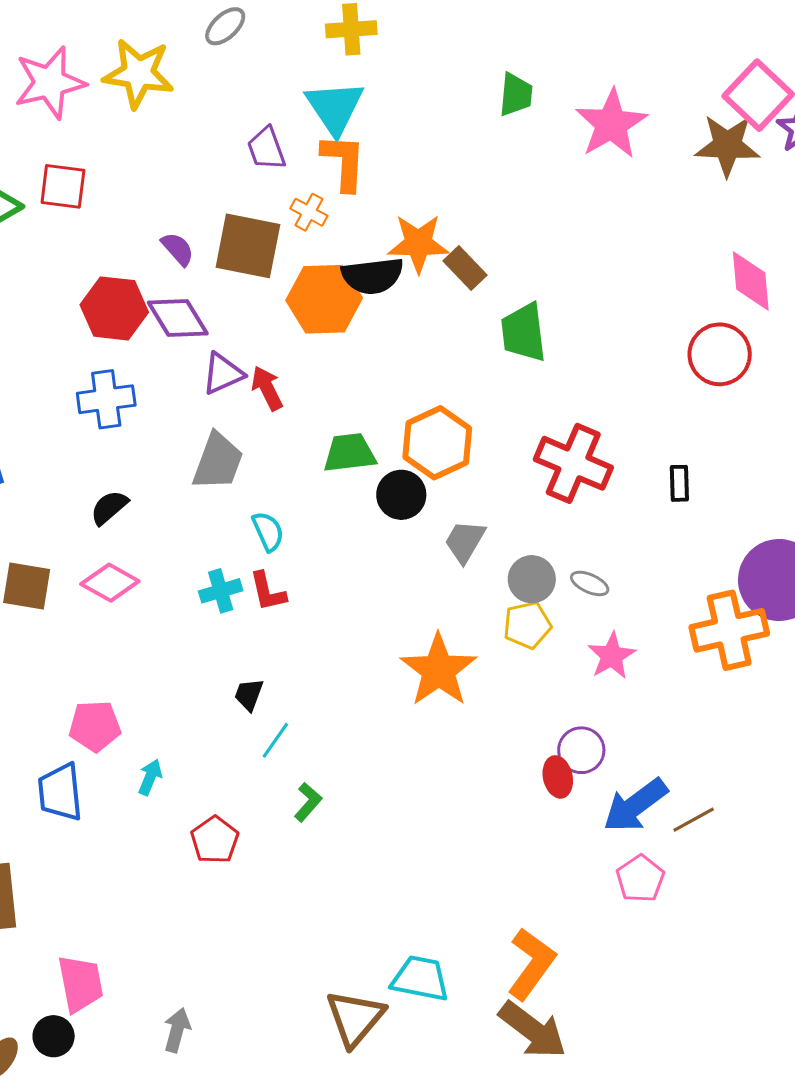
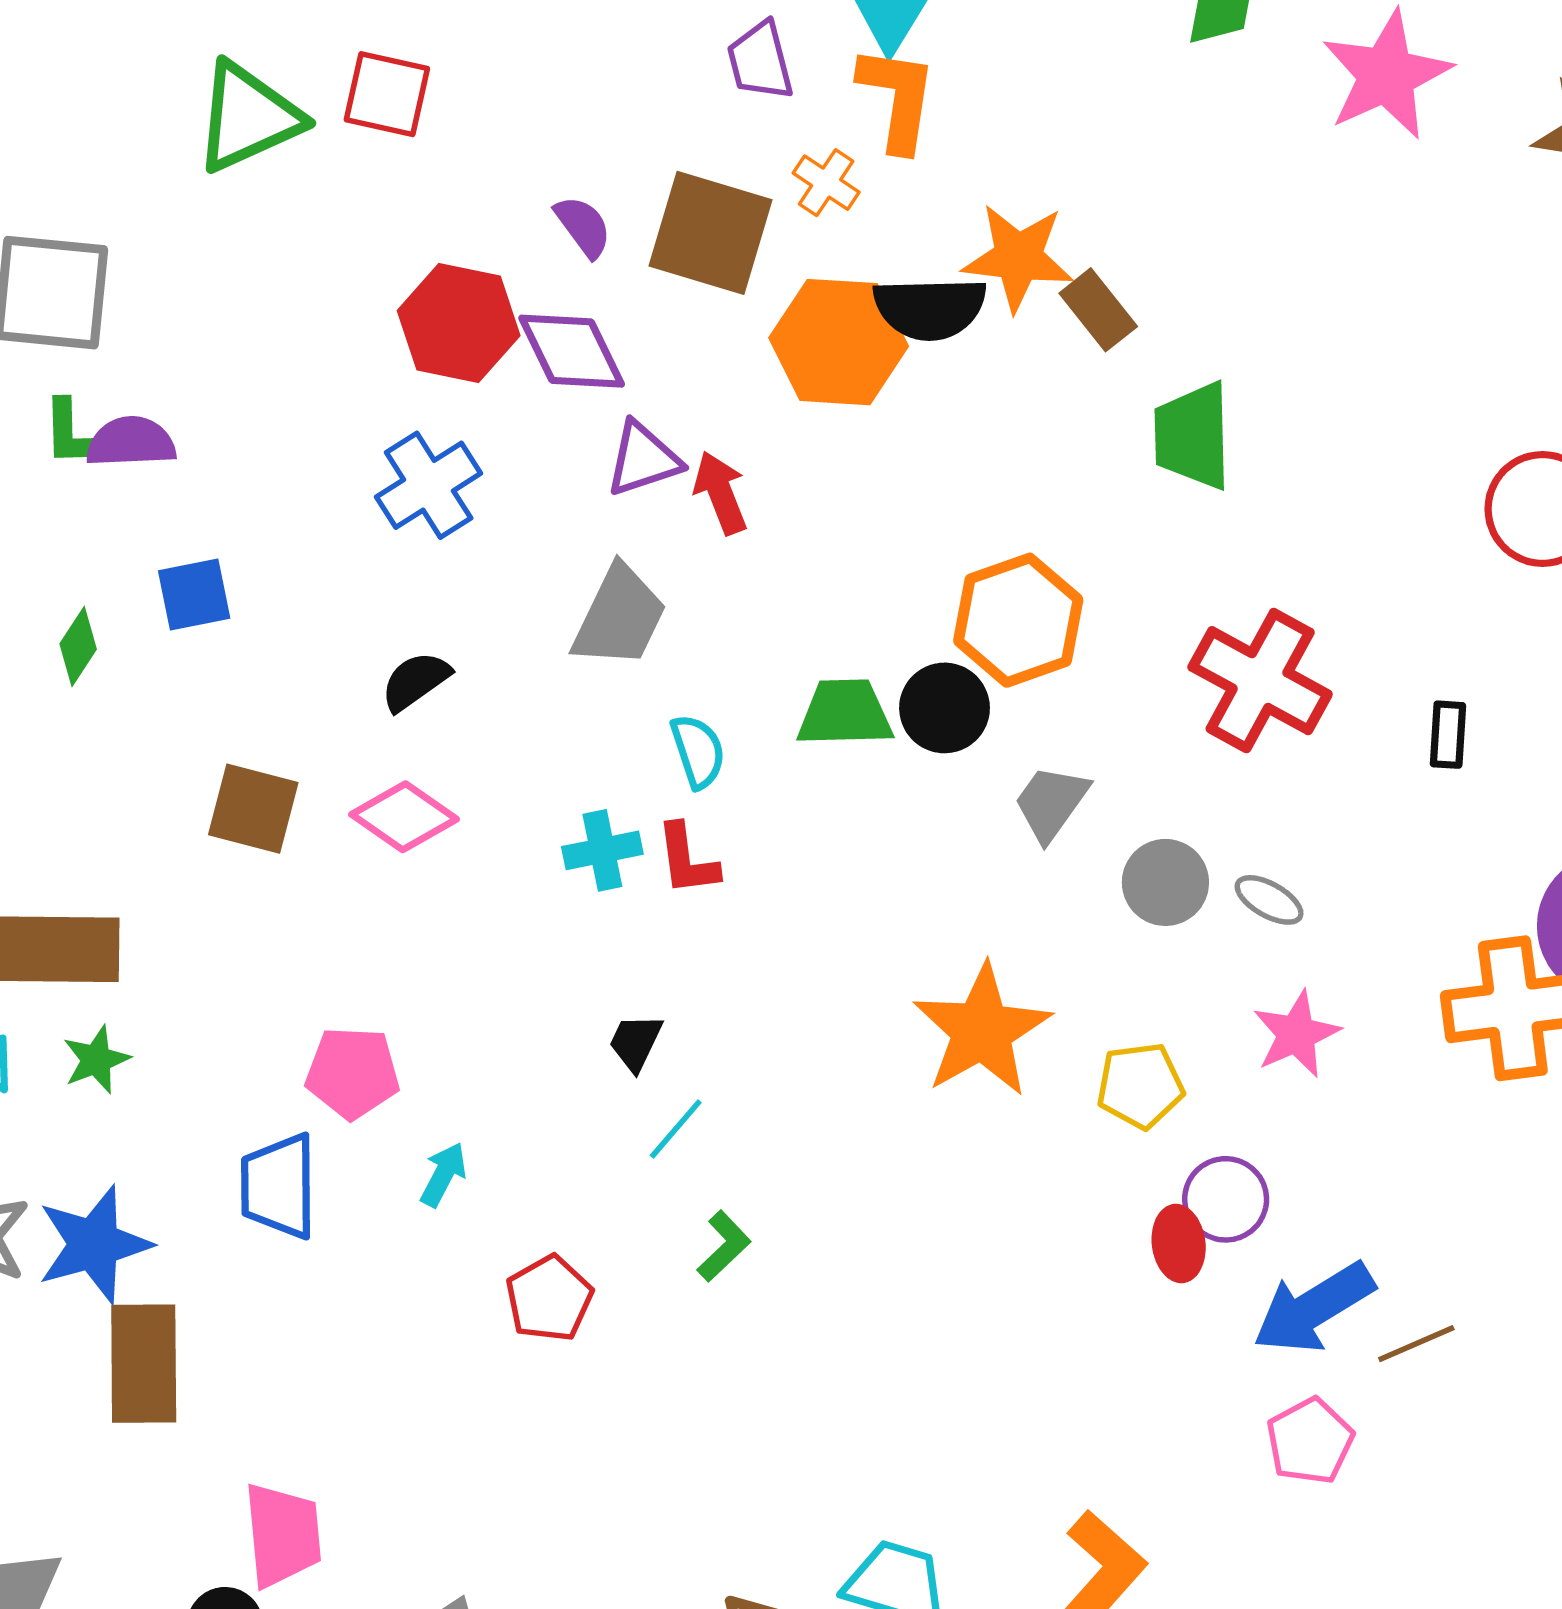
blue cross: (106, 399) -> (429, 485), turned -30
green trapezoid: (350, 453) -> (845, 713), moved
yellow pentagon: (527, 625) -> (1140, 1086), moved

